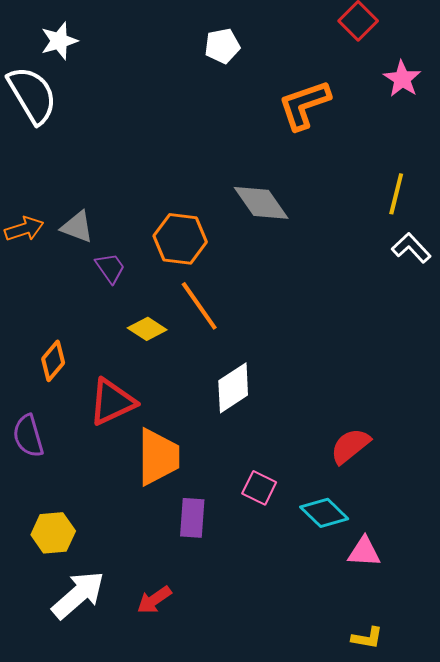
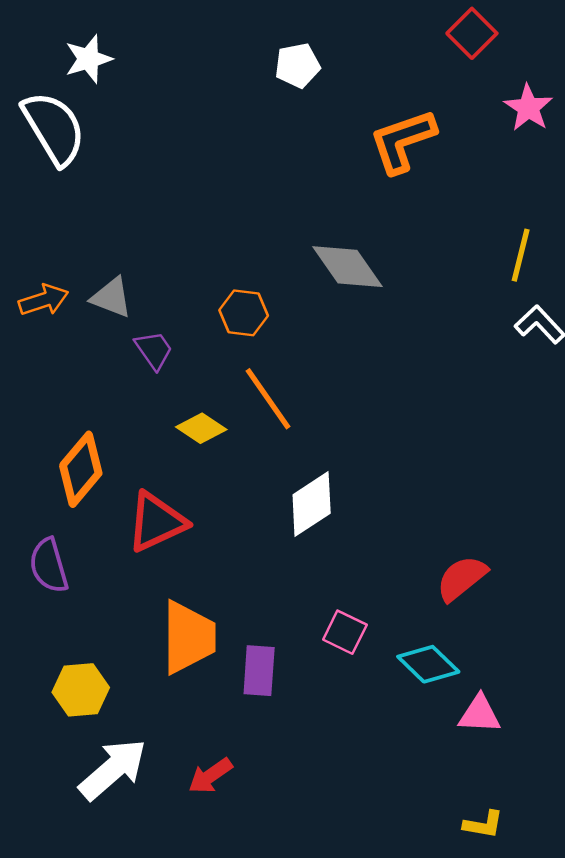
orange hexagon: (180, 239) -> (244, 313), size x0.7
orange diamond: (53, 361) -> (81, 469), size x1.4
orange trapezoid: (158, 457) -> (188, 637), moved

